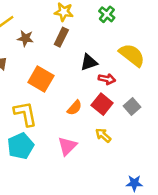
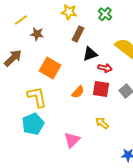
brown rectangle: (61, 37) -> (78, 34), moved
red square: (102, 104) -> (101, 89), turned -30
yellow arrow: (103, 135) -> (102, 123), moved
pink triangle: (67, 146) -> (72, 140), moved

